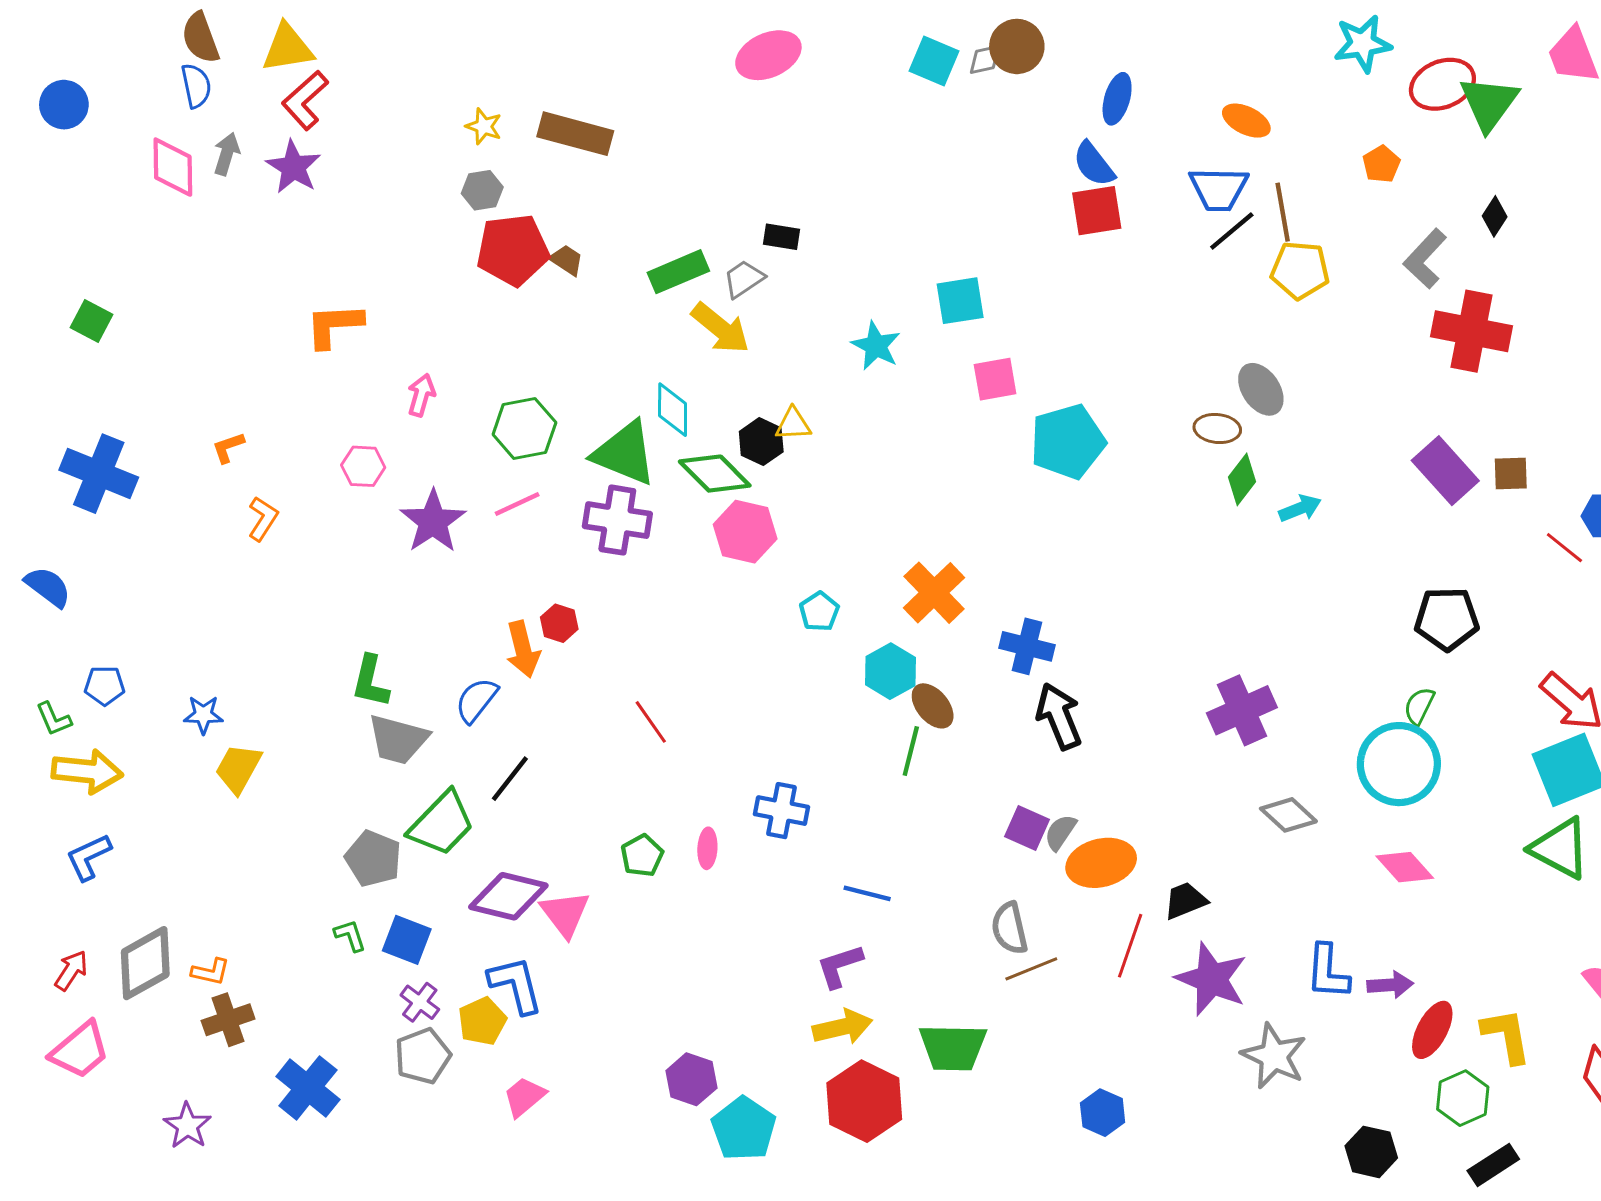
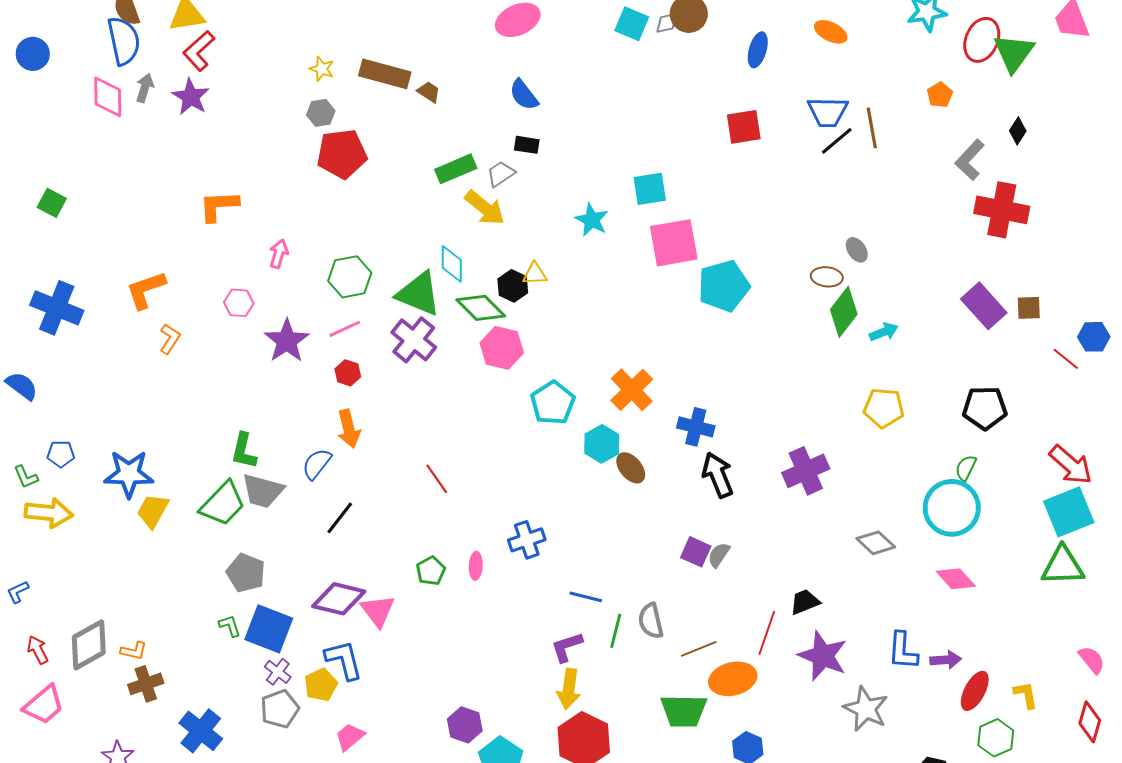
red ellipse: (1442, 84) -> (982, 40), turned -45
blue semicircle: (196, 86) -> (124, 41), size x1.6
orange ellipse: (1246, 121) -> (831, 32), moved
blue semicircle: (1094, 164) -> (524, 95), moved
brown trapezoid: (567, 260) -> (429, 92), moved
yellow pentagon: (1300, 270) -> (884, 408), moved
pink square: (995, 379) -> (674, 243), size x1.6
gray ellipse: (1261, 389) -> (857, 250), size x0.7
orange L-shape: (228, 447) -> (146, 290), size x1.8
green diamond: (1242, 479) -> (844, 312), size x1.4
purple cross: (617, 520) -> (414, 340), turned 30
cyan pentagon: (819, 612) -> (553, 403), size x1.6
red hexagon: (559, 623) -> (348, 373), moved
purple cross: (1242, 710) -> (806, 471), moved
blue star: (203, 715) -> (129, 474), size x1.8
green line: (911, 751) -> (616, 631), moved
blue cross: (781, 811) -> (527, 540), turned -30
green trapezoid: (442, 824) -> (223, 504), moved
green triangle: (1560, 848) -> (1063, 566), turned -30
blue L-shape: (89, 857) -> (18, 592), moved, size x0.7
orange ellipse: (1101, 863) -> (733, 679), moved
gray semicircle: (1010, 928) -> (651, 621), moved
blue square: (407, 940) -> (269, 629), size x1.4
red arrow: (71, 970) -> (38, 650), turned -60
yellow arrow: (843, 1027) -> (569, 689), turned 111
yellow L-shape: (1506, 1036) -> (1026, 695), size x0.7
green trapezoid: (953, 1047) -> (684, 711), moved

